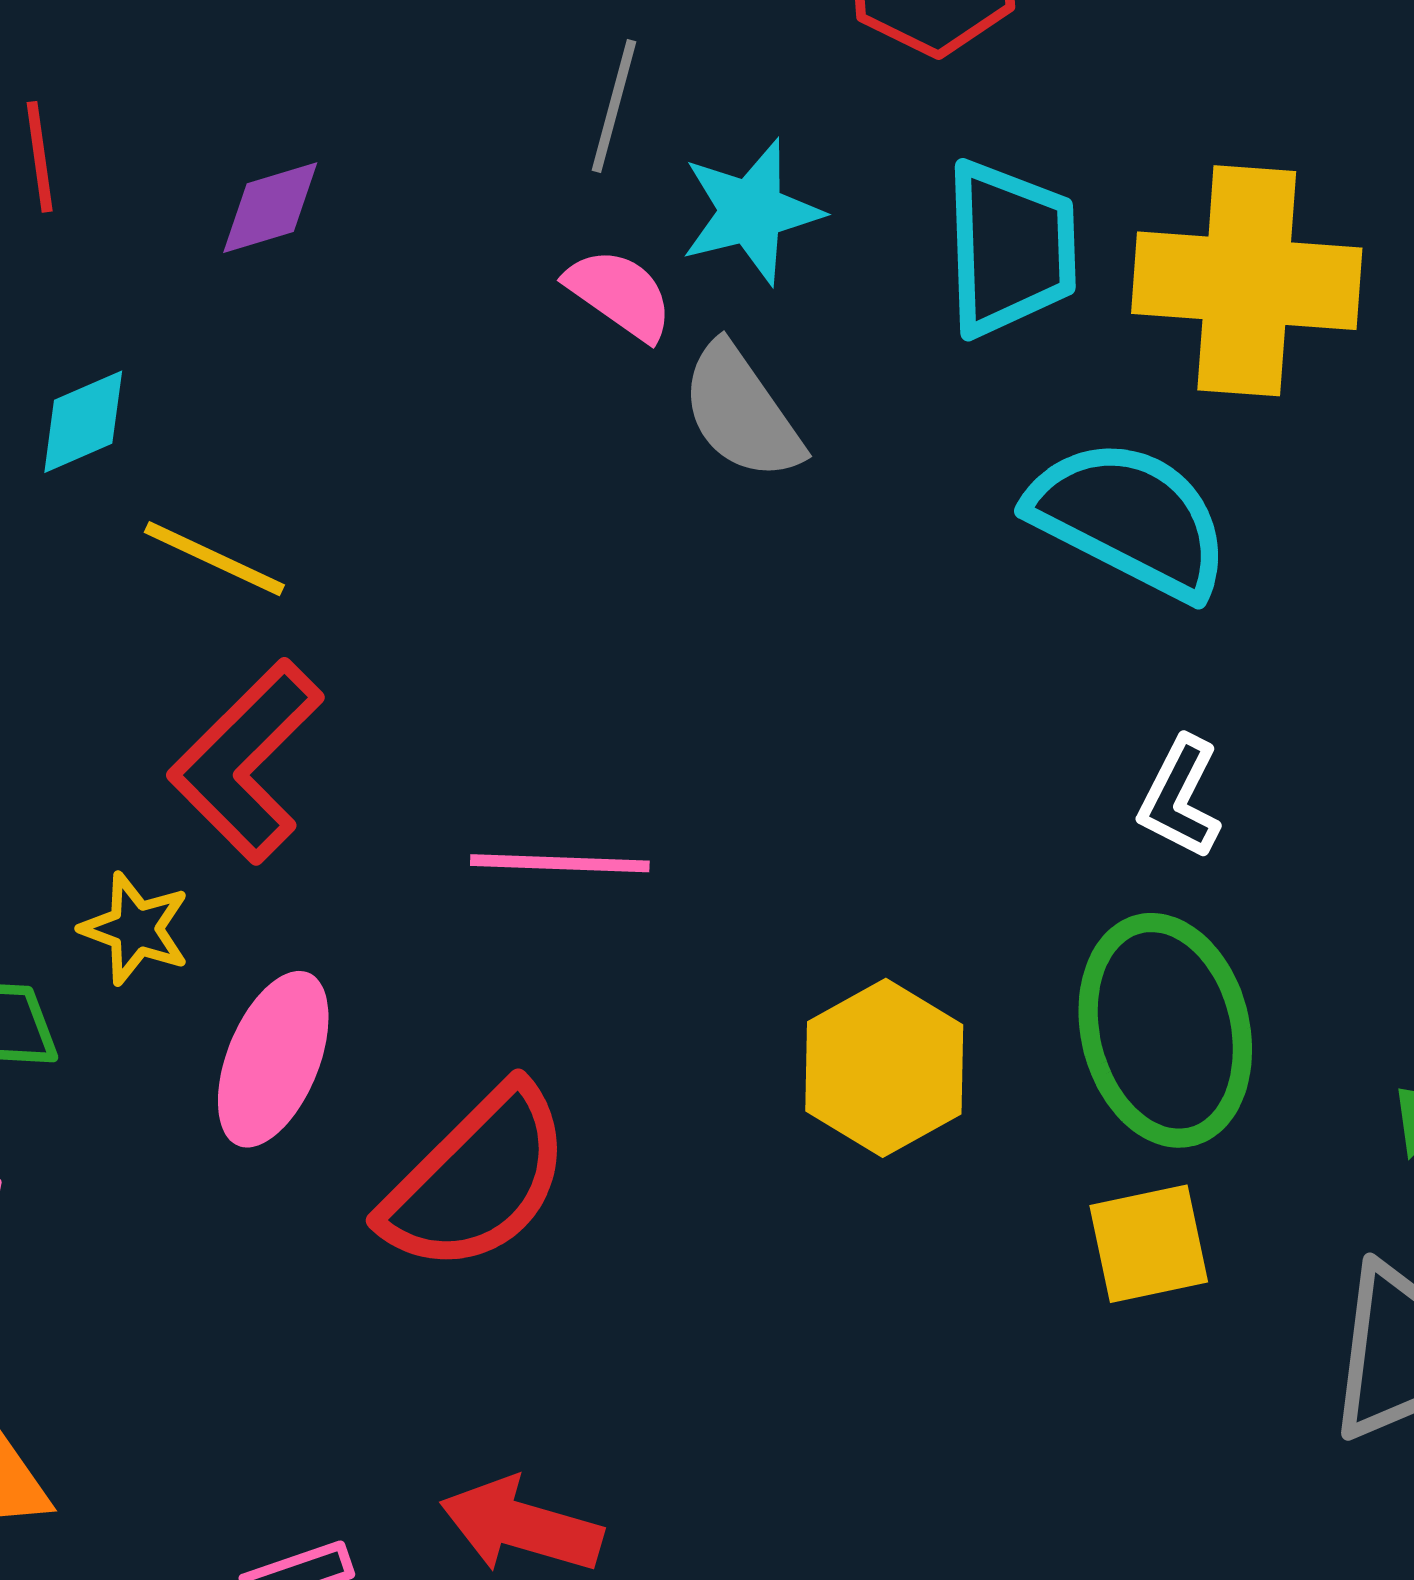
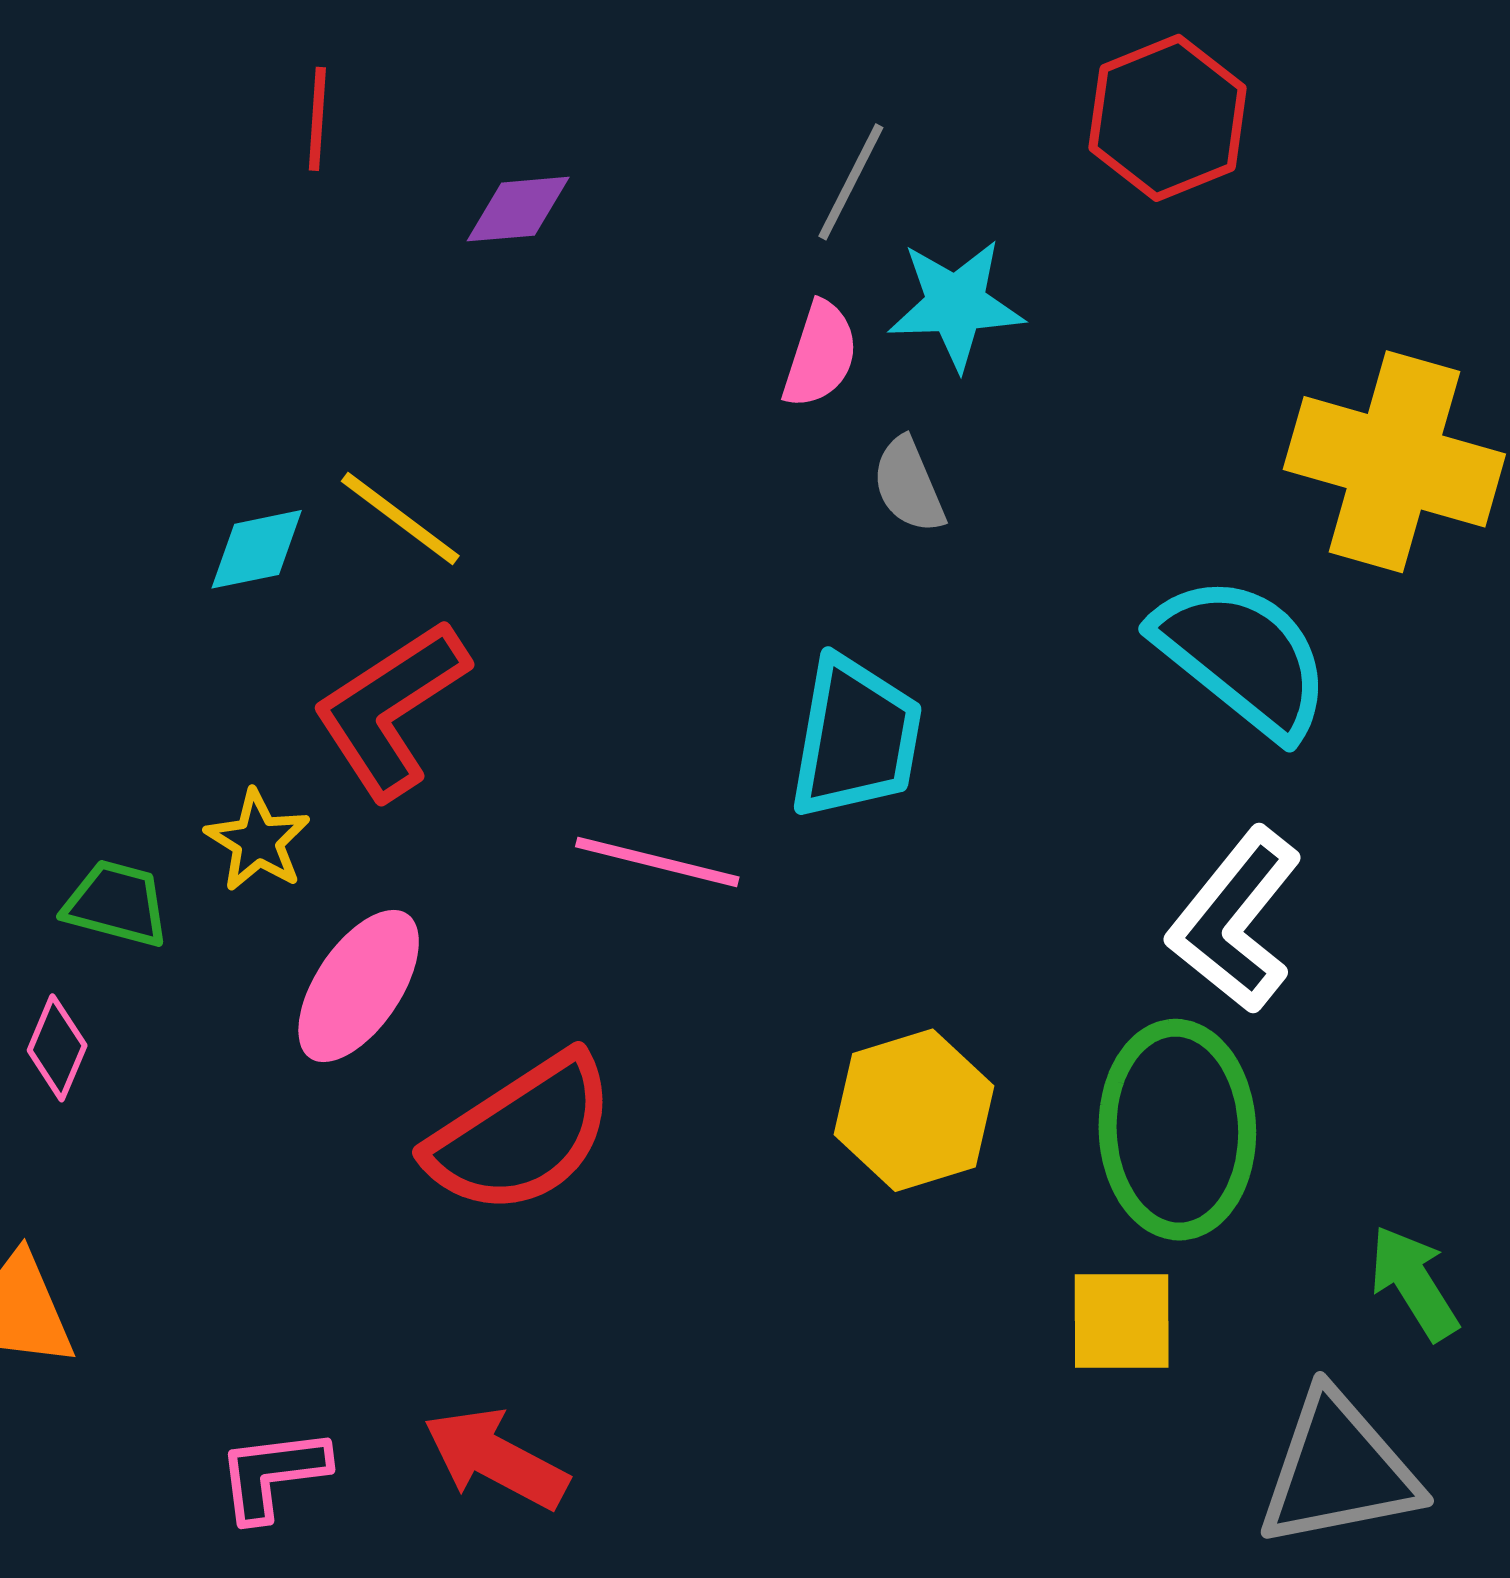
cyan trapezoid: (1010, 248) -> (856, 738), moved
pink semicircle: (620, 294) -> (820, 355), turned 61
gray semicircle: (741, 412) -> (909, 485), size x0.7
cyan diamond: (83, 422) -> (257, 549), moved
white L-shape: (1180, 798) -> (1235, 920), size x1.6

